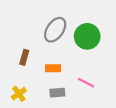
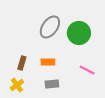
brown rectangle: (24, 57) -> (22, 63), moved
pink line: (86, 83) -> (87, 70), moved

